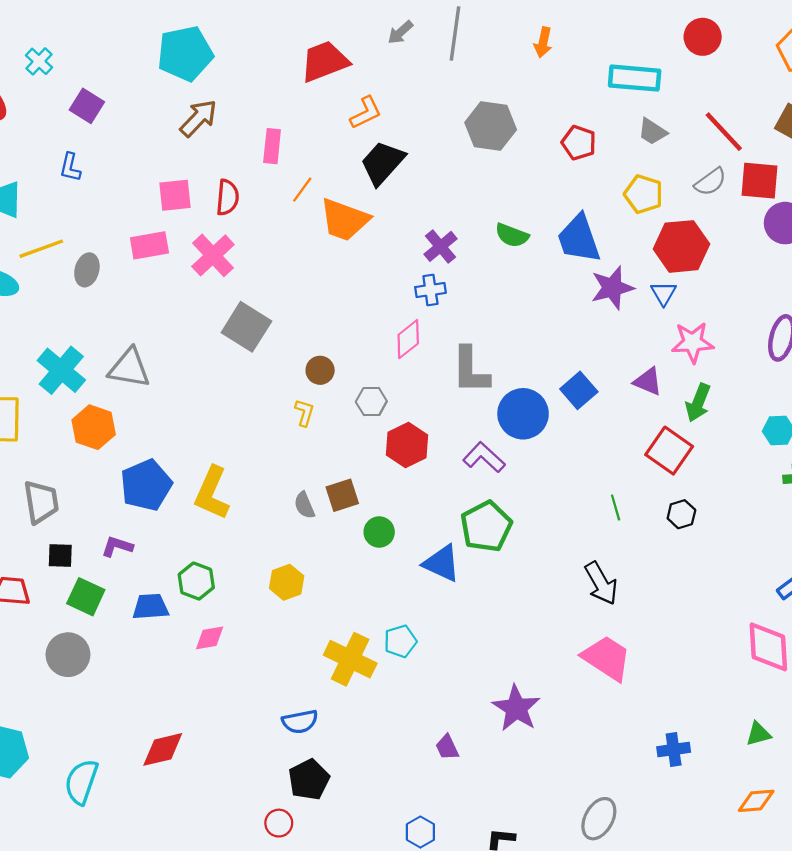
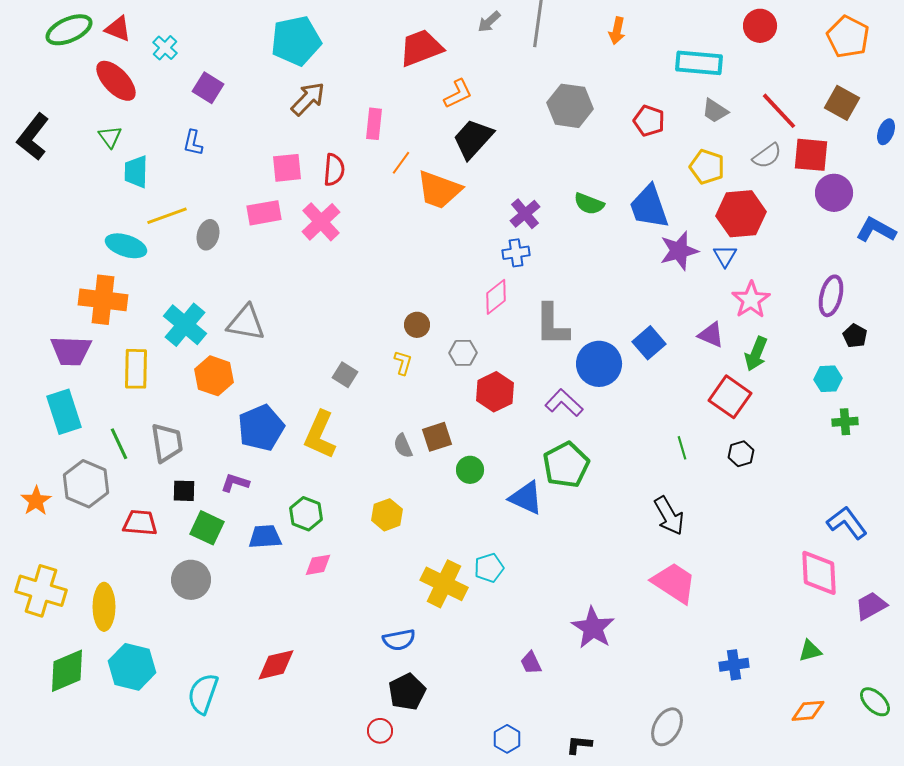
gray square: (246, 327) -> (345, 375), moved, size x0.6
pink star: (693, 342) -> (751, 300), turned -30

